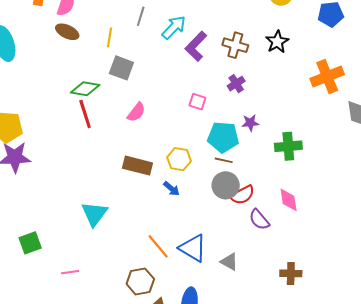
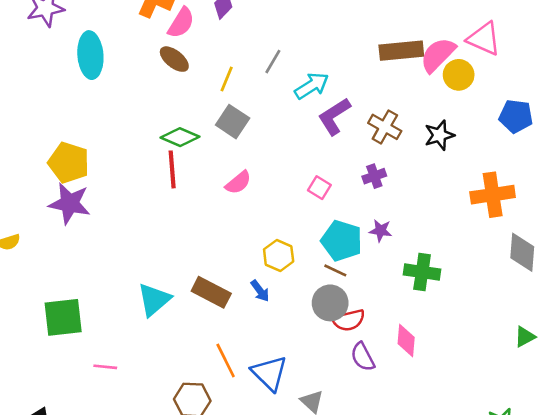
brown rectangle: (138, 166) -> (211, 292), moved
green square: (30, 243) -> (63, 317), size x1.4

